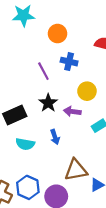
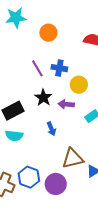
blue cross: (69, 62) -> (59, 68), moved
cyan semicircle: (25, 144) -> (14, 136), moved

